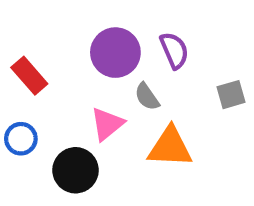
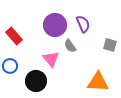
gray square: (231, 95) -> (110, 45), turned 32
pink triangle: (107, 124) -> (51, 59), turned -30
orange triangle: (170, 147) -> (98, 82), moved

